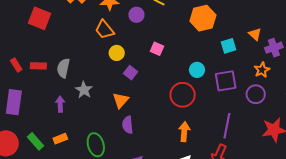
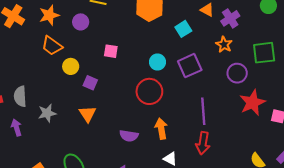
gray star: (84, 90) -> (47, 113), turned -30
purple circle: (256, 94) -> (237, 73), moved
purple arrow: (60, 104) -> (16, 128), moved
purple semicircle: (128, 125) -> (129, 136), moved, turned -60

